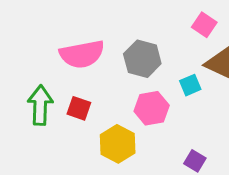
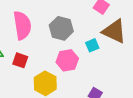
pink semicircle: (82, 54) -> (22, 25), turned -88

